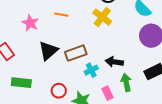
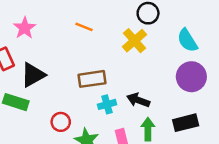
pink star: (30, 23) -> (25, 28), moved
black triangle: (48, 51) -> (33, 75), moved

